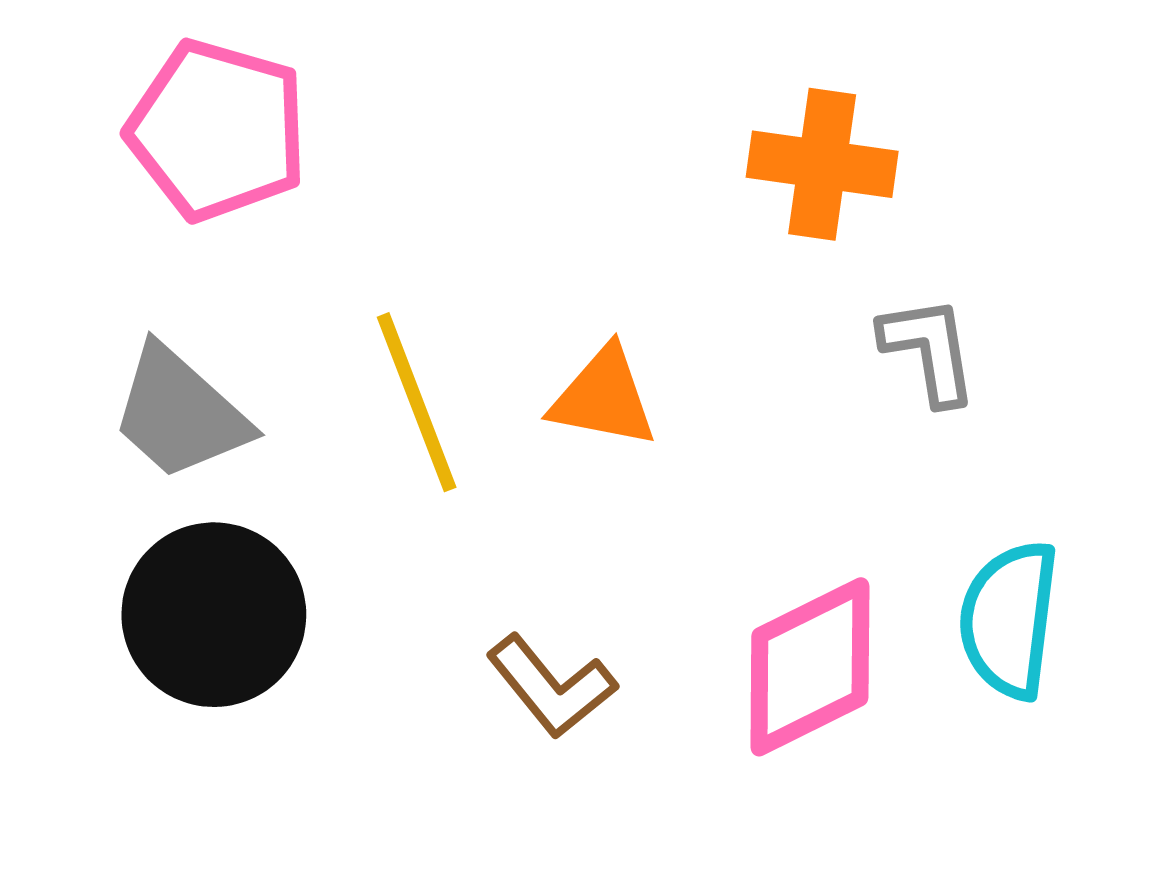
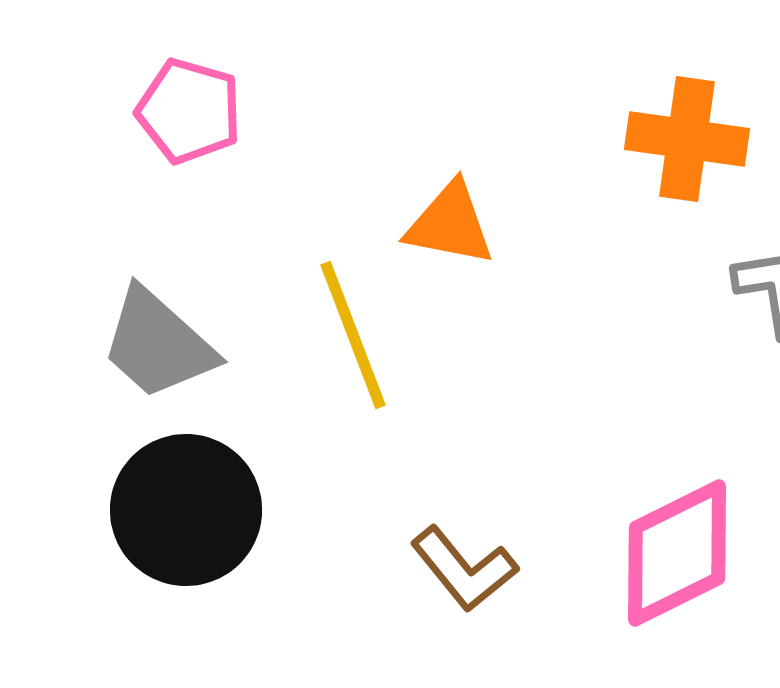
pink pentagon: (218, 130) -> (189, 111), size x0.7
orange triangle: (604, 397) -> (450, 224), moved

